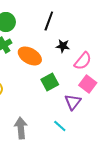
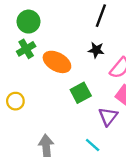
black line: (49, 21) -> (101, 16), moved

